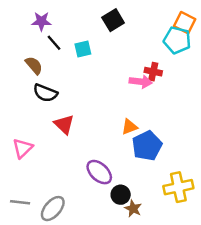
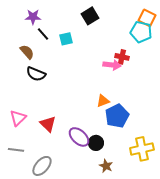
red triangle: (64, 124) -> (48, 124), moved
black circle: (121, 195) -> (96, 143), moved
gray line: (20, 202) -> (16, 150), moved

